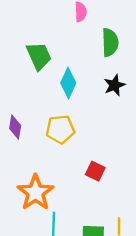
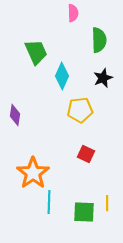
yellow pentagon: (60, 129) -> (80, 110), moved

